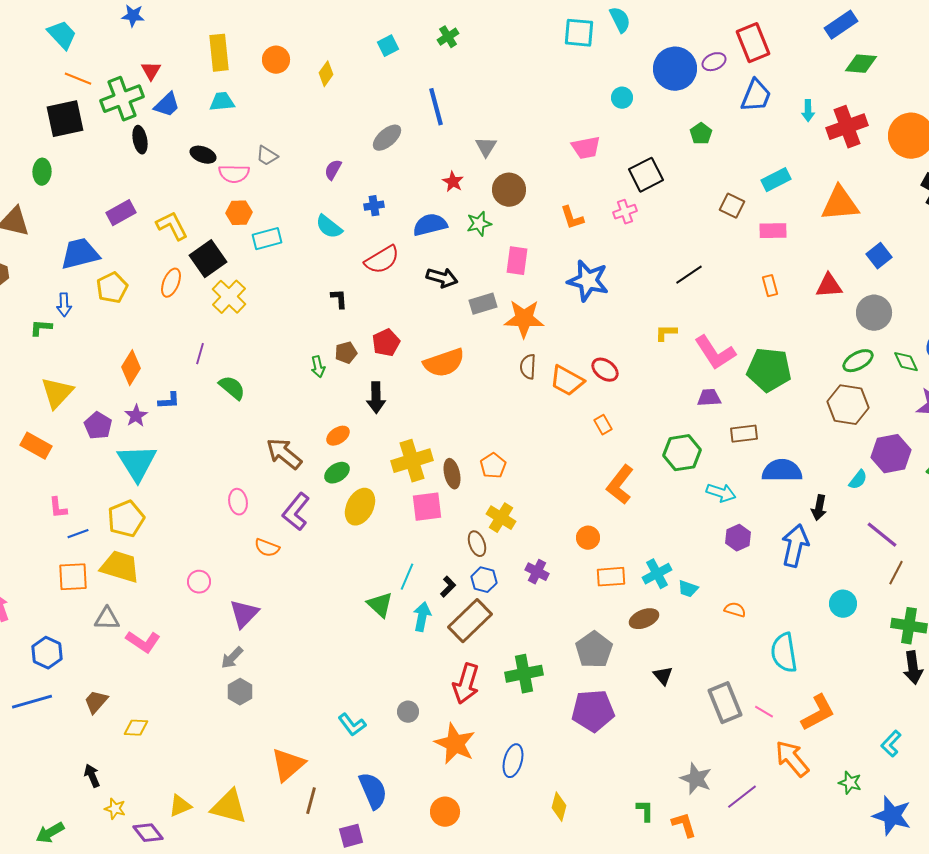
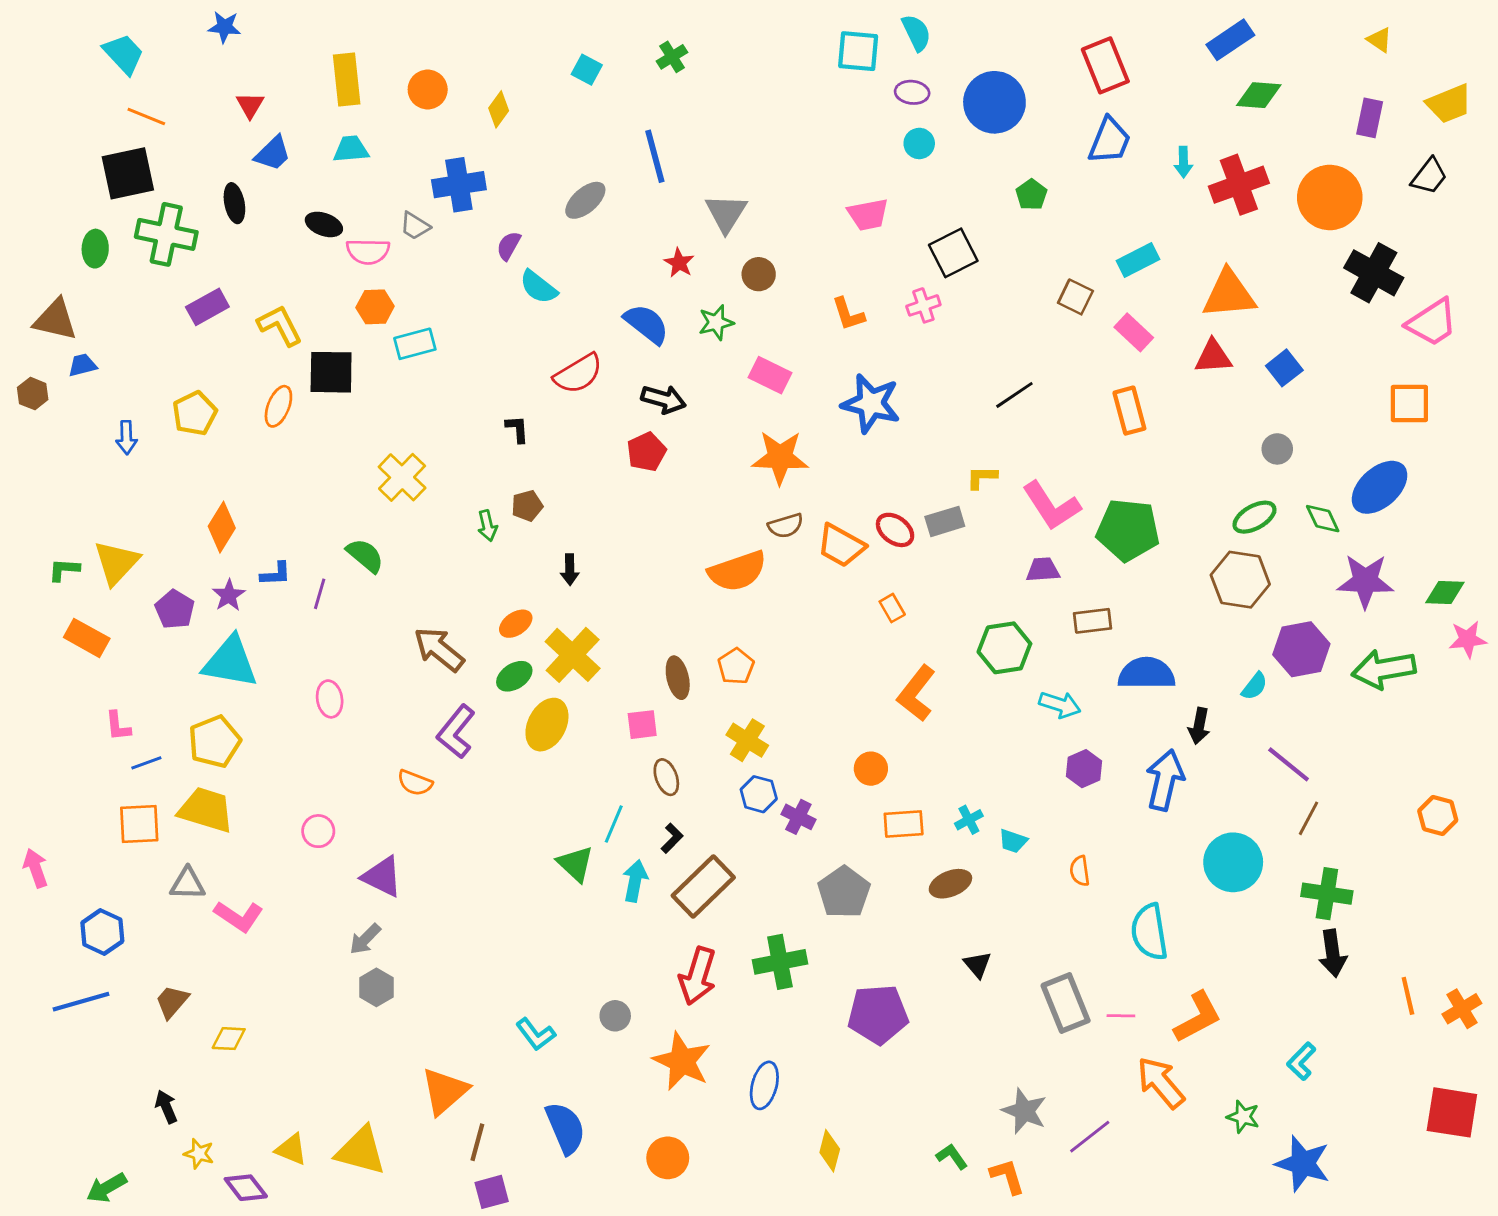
cyan square: (388, 46) -> (587, 70), turned -35
purple ellipse: (714, 62) -> (912, 92), moved, turned 30
green cross: (122, 99) -> (166, 234), moved, turned 33
gray triangle: (486, 147) -> (726, 213), size x1.4
brown circle: (509, 190) -> (759, 274), size x0.7
blue cross: (374, 206) -> (459, 185), moved, size x1.8
blue semicircle: (430, 225) -> (646, 324), turned 52
cyan semicircle: (329, 227) -> (538, 287), moved
pink rectangle: (773, 231) -> (1134, 332), turned 44
blue trapezoid: (80, 254) -> (82, 365), moved, size x0.5
black square: (208, 259) -> (331, 372), turned 36
pink rectangle: (517, 261) -> (770, 375), turned -72
orange rectangle: (770, 286) -> (1129, 411), size x1.5
red triangle: (829, 286) -> (1213, 357), moved
yellow cross: (229, 297) -> (402, 477), moved
gray rectangle: (483, 304) -> (945, 521), moved
gray circle: (874, 313) -> (1277, 449), size x0.6
green L-shape: (41, 328) -> (64, 570), moved
red pentagon: (386, 343) -> (646, 452), moved
purple line: (200, 354) -> (320, 594), moved
orange semicircle: (444, 363) -> (737, 571), moved
brown semicircle: (528, 367) -> (786, 526), turned -110
black arrow: (376, 398) -> (570, 570), size x0.7
yellow cross: (412, 461) -> (573, 655), moved, turned -30
cyan triangle: (137, 463) -> (230, 662), turned -48
pink ellipse: (238, 502) -> (330, 699), moved
pink square: (427, 507) -> (642, 725), size x0.7
brown ellipse: (477, 544) -> (666, 777), moved
cyan cross: (657, 574) -> (969, 820), size x0.7
blue hexagon: (484, 580) -> (759, 794), moved
cyan circle: (843, 604) -> (1233, 862), size x1.5
orange semicircle: (735, 610) -> (1080, 871), turned -115
purple triangle: (244, 614) -> (382, 877), turned -48
gray pentagon: (594, 650) -> (844, 892), moved
pink line: (764, 712) -> (1121, 1016), turned -30
yellow triangle: (180, 806) -> (291, 1149), turned 45
green L-shape: (645, 811) -> (952, 1156), turned -35
purple square: (351, 836) -> (492, 1192), moved

